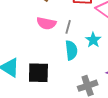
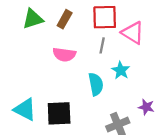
gray line: (68, 27) -> (102, 45), moved

